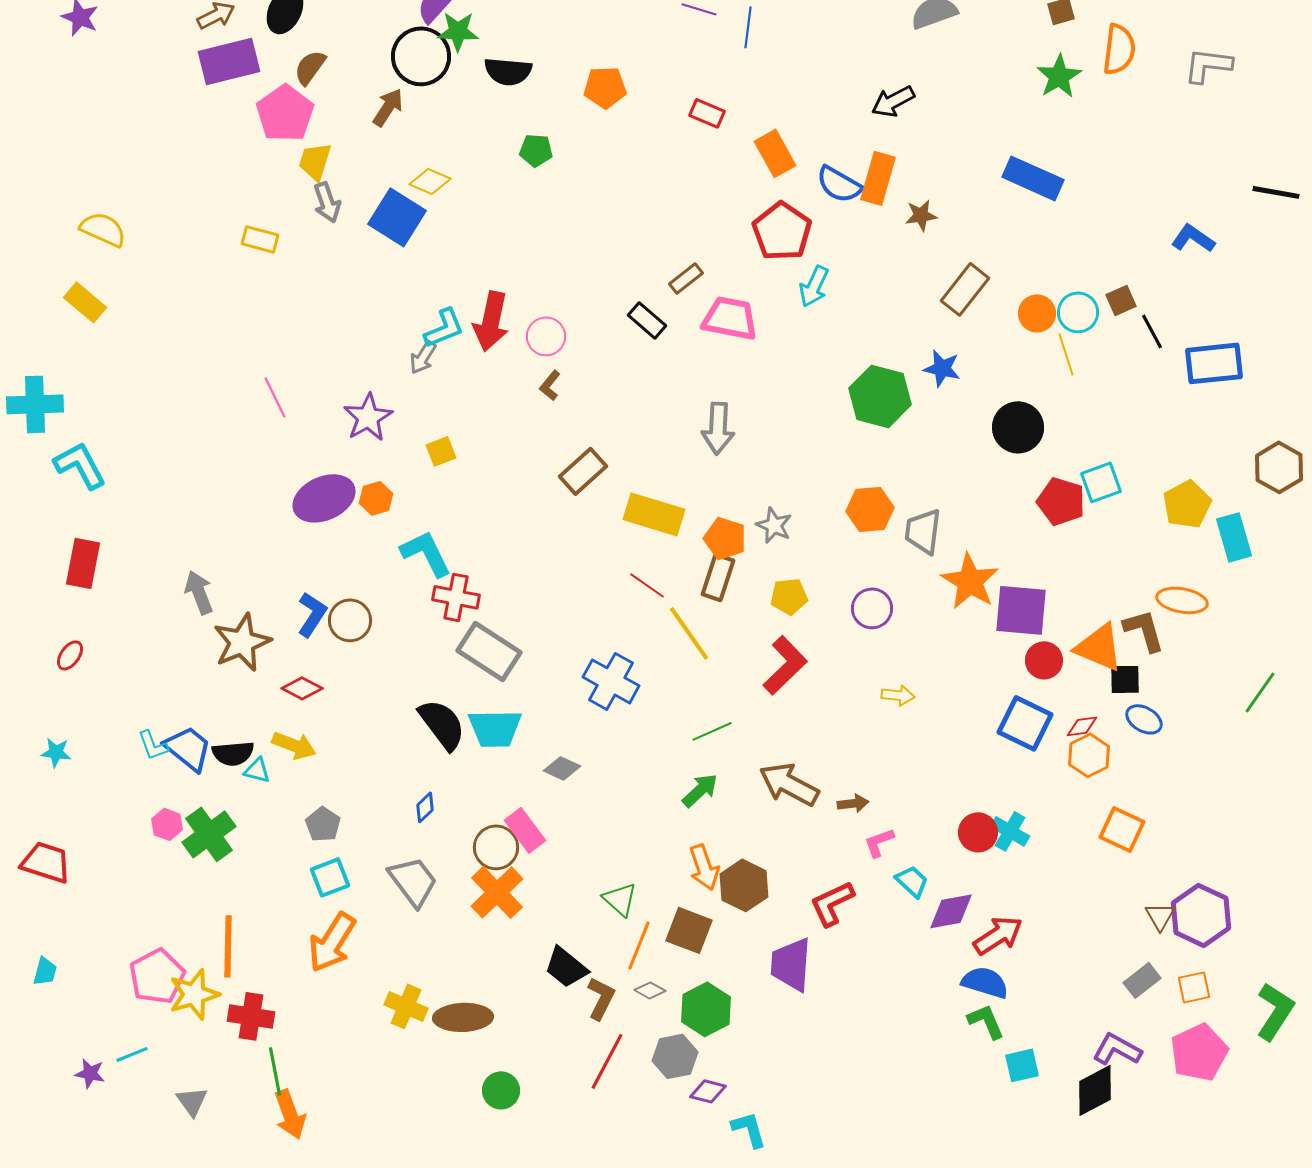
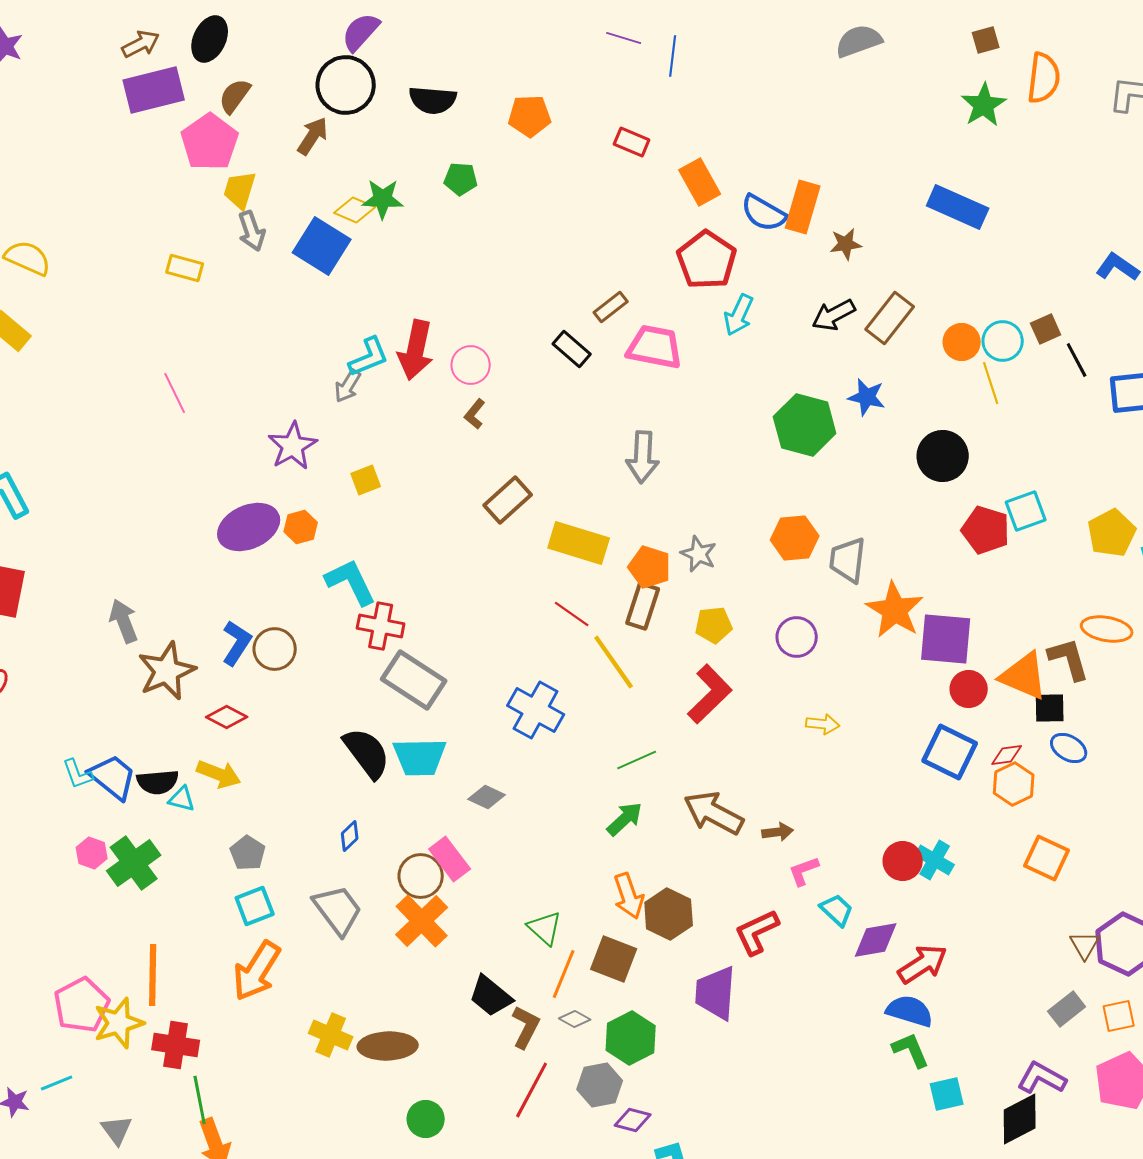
green star: (458, 31) -> (383, 199), moved
black arrow: (893, 101) -> (834, 315), moved
pink line: (275, 397) -> (175, 393), moved

